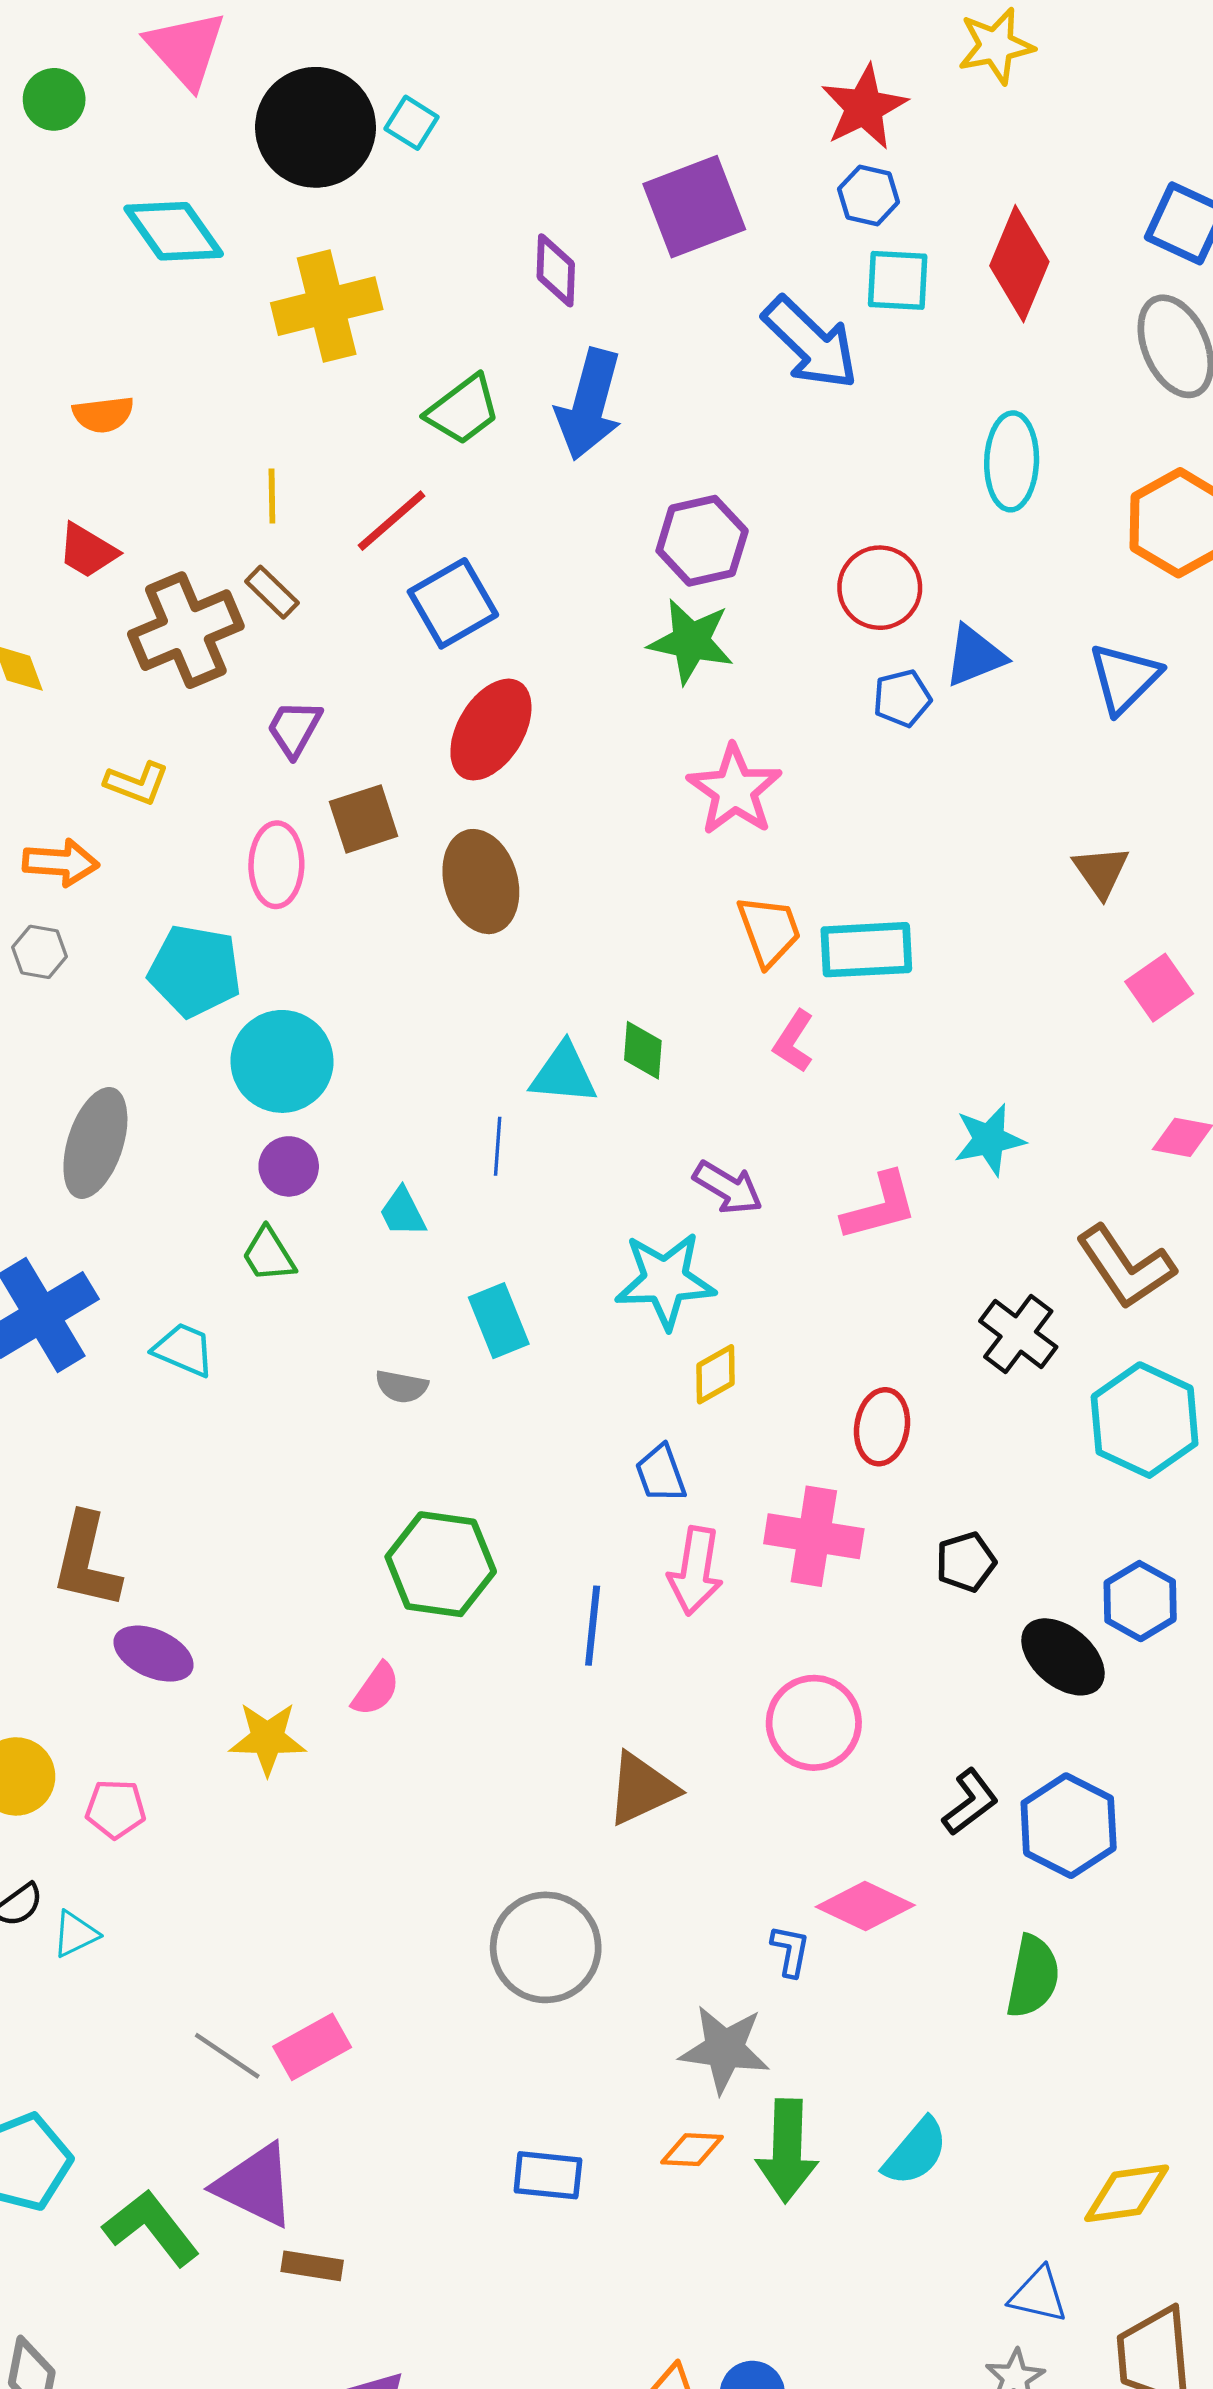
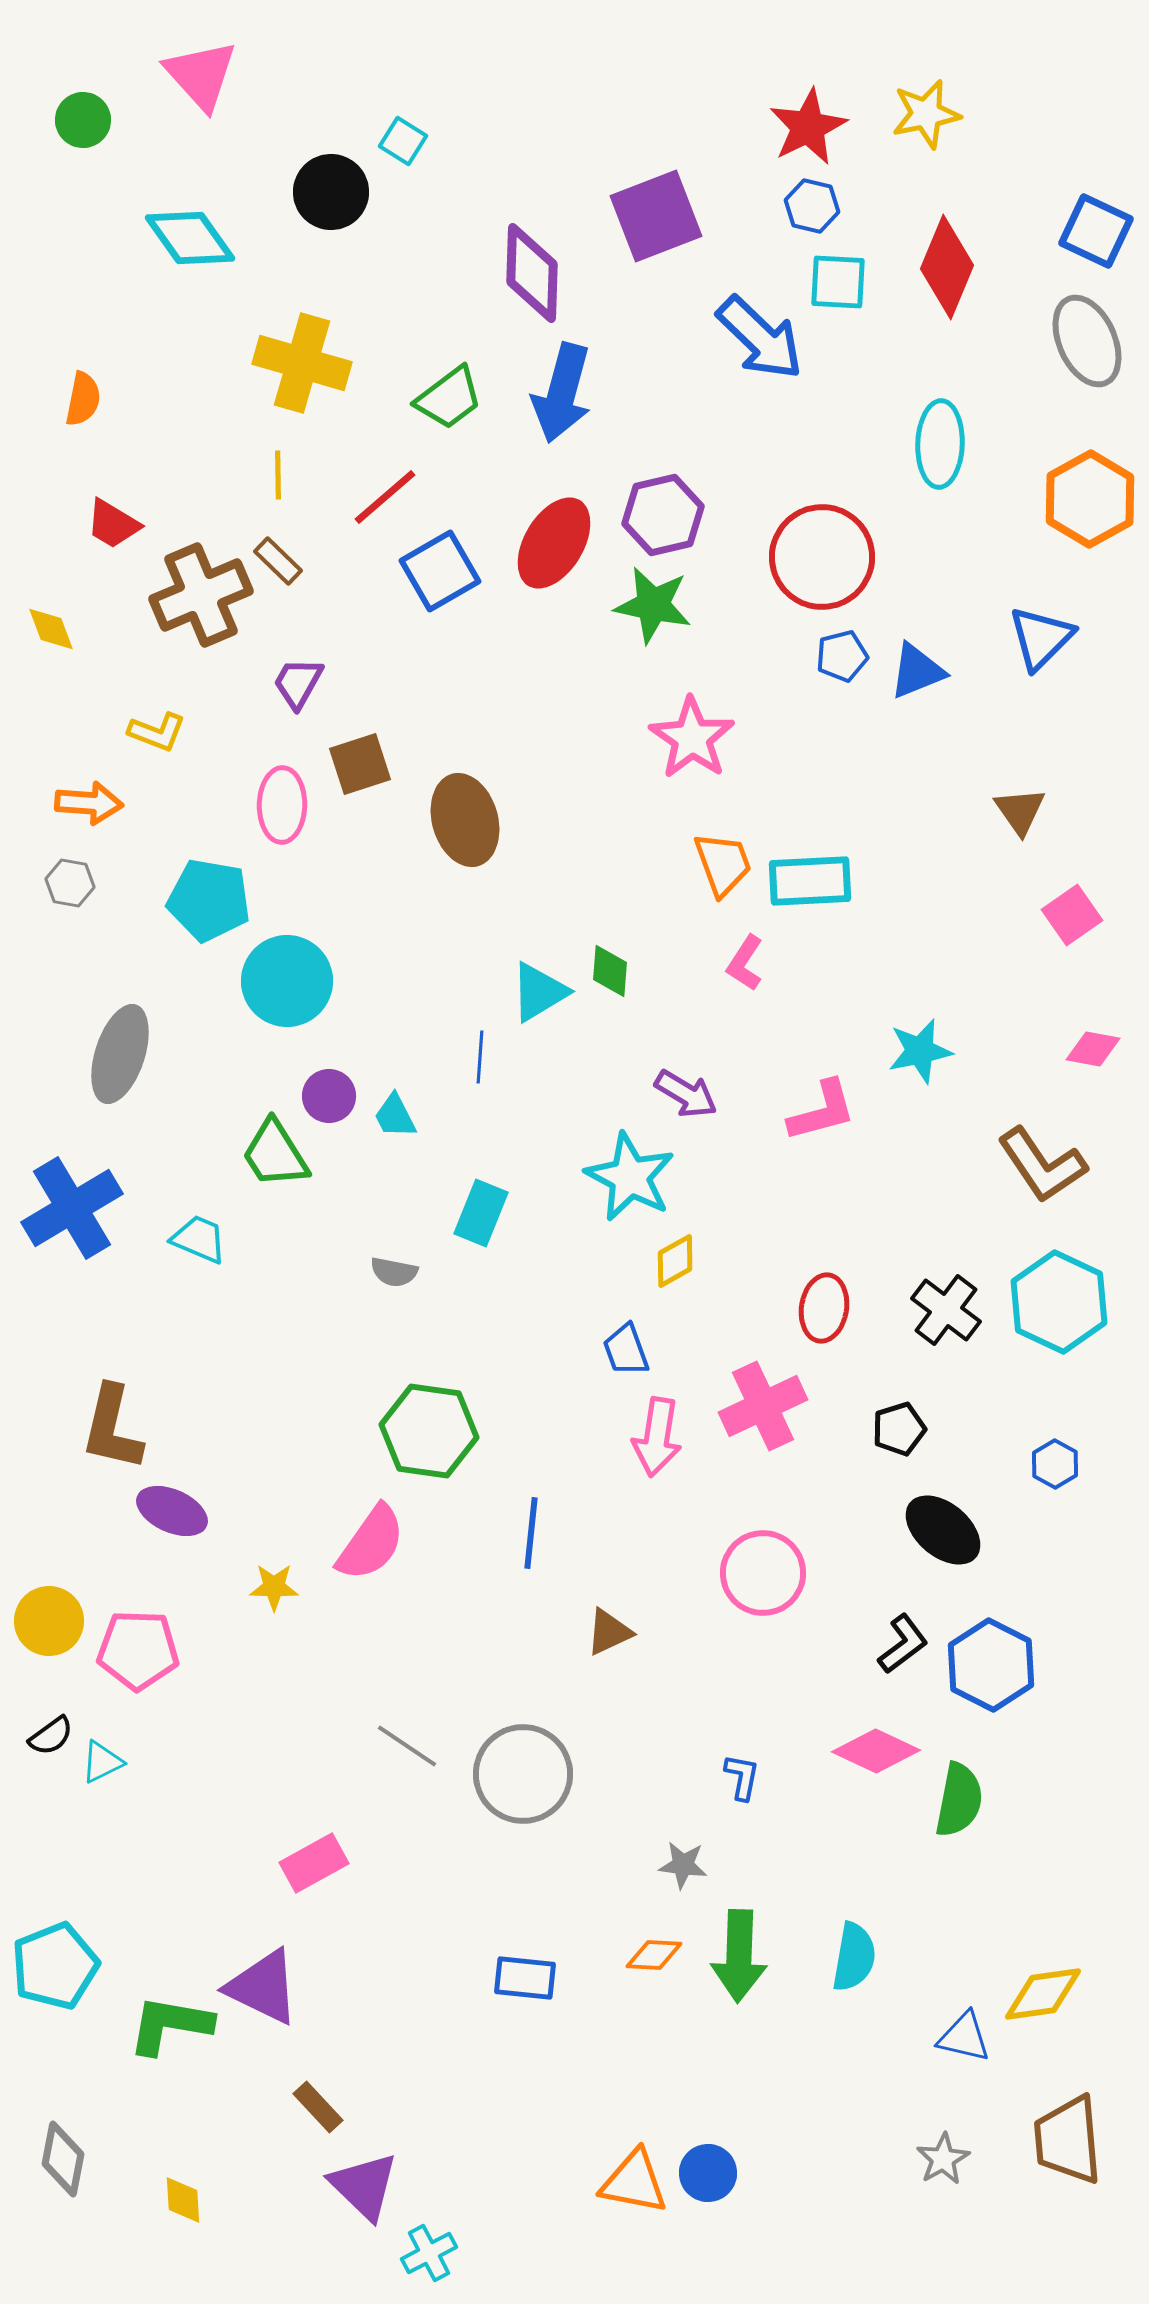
yellow star: (996, 46) -> (926, 114), moved
black circle: (316, 127) -> (331, 192), moved, size x0.7
purple diamond: (556, 270) -> (532, 273), size x1.5
yellow cross: (327, 306) -> (302, 363), moved, turned 30
orange semicircle: (103, 414) -> (83, 399), moved, turned -72
red circle: (880, 588) -> (822, 557), size x1.4
blue triangle: (975, 656) -> (917, 671), moved
red ellipse: (491, 730) -> (554, 543), moved
cyan triangle: (564, 1074) -> (539, 992), turned -36
purple circle: (289, 1166) -> (329, 1096), moved
green trapezoid: (269, 1255) -> (275, 1154), size x1.4
cyan star: (665, 1280) -> (630, 1177), turned 30
cyan rectangle: (499, 1321) -> (481, 1213), turned 44
black cross: (1018, 1334) -> (946, 1310), moved
pink cross: (814, 1536) -> (763, 1406), turned -34
blue hexagon: (1140, 1601) -> (1055, 1464), size x0.7
blue line: (593, 1626) -> (531, 1533), moved
black ellipse: (1063, 1657) -> (943, 1530), moved
pink semicircle: (376, 1689) -> (371, 1543), size x1.6
yellow star: (267, 1738) -> (274, 1587), size x0.7
brown triangle: (642, 1789) -> (609, 1632), size x0.7
pink pentagon: (116, 1809) -> (138, 1650), size x1.5
pink diamond: (865, 1906) -> (876, 1751), moved
gray star: (724, 2049) -> (683, 1865), size x0.6
gray line: (227, 2056) -> (407, 1746), moved
cyan semicircle: (916, 2152) -> (854, 1957), turned -30
green L-shape: (151, 2228) -> (170, 2025), turned -42
brown rectangle: (312, 2266) -> (318, 2107), moved, turned 38
blue triangle: (1038, 2295) -> (964, 2037), moved

